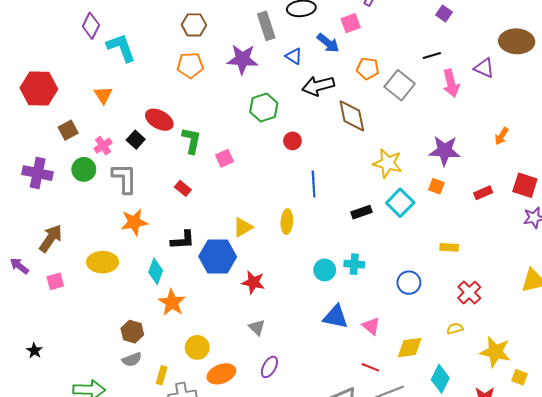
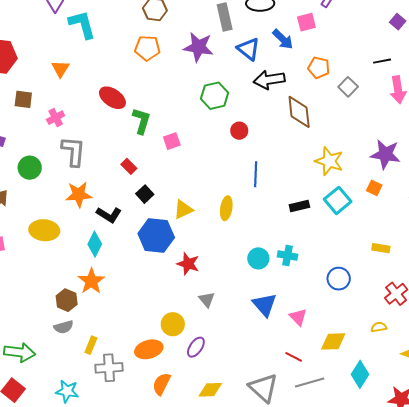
blue triangle: (294, 56) -> (248, 49), size x1.4
gray square: (400, 85) -> (348, 87), size x0.7
brown square: (68, 130) -> (23, 99), turned 30
black square: (136, 140) -> (145, 194), moved
green circle: (84, 169) -> (30, 168), moved
black L-shape: (183, 240) -> (109, 215), moved, turned 30
orange star: (172, 302) -> (91, 281), moved
blue triangle: (336, 317) -> (265, 305), turned 32
gray triangle: (257, 327) -> (207, 300), moved
yellow circle: (197, 347) -> (173, 324), moved

